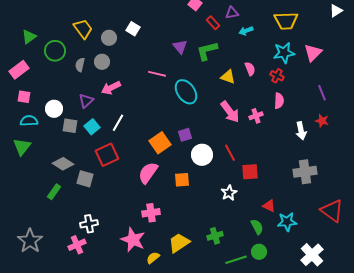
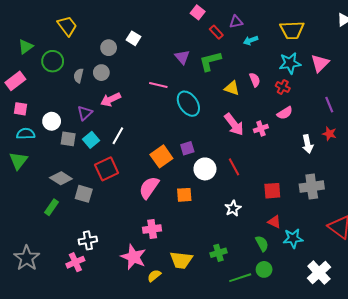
yellow trapezoid: (83, 29) -> (67, 26), moved
pink semicircle: (279, 101) -> (285, 113), turned 56
red square: (250, 172) -> (272, 191), moved
yellow trapezoid: (179, 243) -> (181, 260), turned -140

